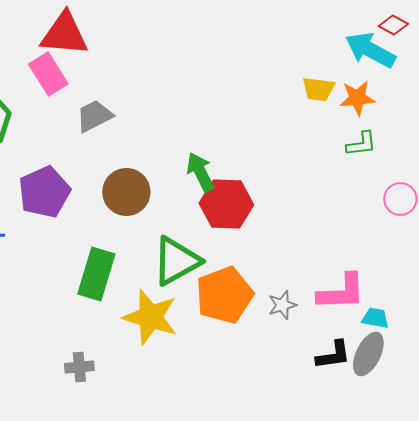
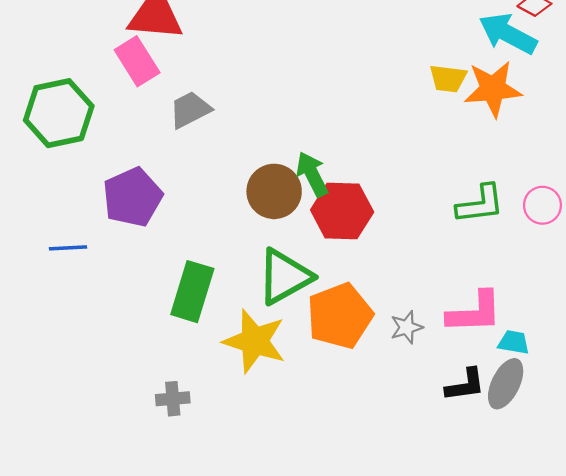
orange star: (357, 98) -> (493, 89), size x1.4
green L-shape: (361, 144) -> (480, 204), moved, size x1.4
brown circle: (126, 192) -> (274, 191), moved

